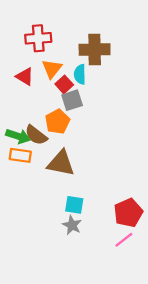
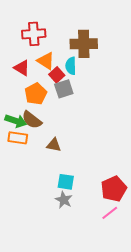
orange triangle: (52, 69) -> (46, 61), turned -36
orange pentagon: (57, 122) -> (36, 94), moved
brown triangle: (61, 163) -> (54, 145), size x0.6

